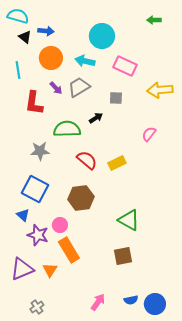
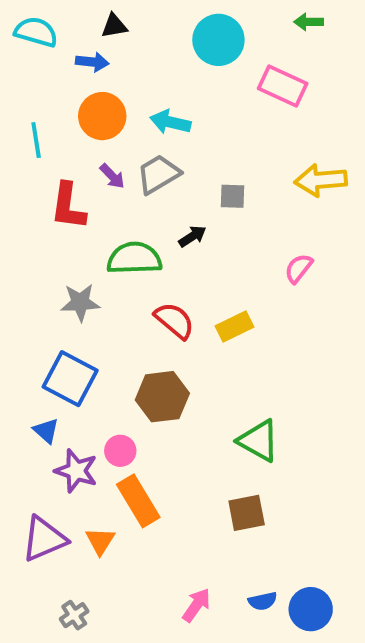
green arrow: (154, 20) -> (309, 22), moved
cyan circle: (102, 36) -> (218, 40), moved
black triangle: (25, 37) -> (114, 26), moved, turned -48
pink rectangle: (125, 66) -> (283, 86), moved

